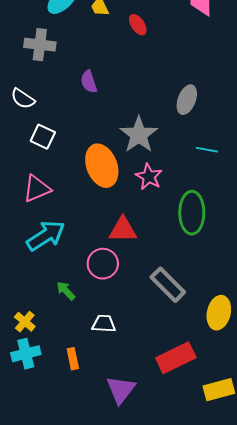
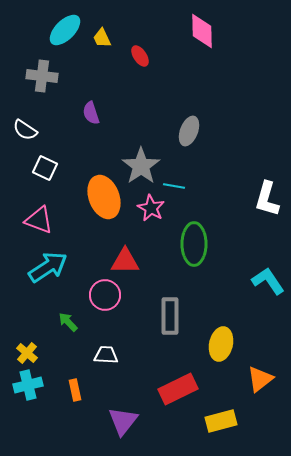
cyan line: (207, 150) -> (174, 186), moved
pink triangle: (37, 189) -> (39, 220), turned 44
gray rectangle: (168, 285) -> (170, 316), turned 45

